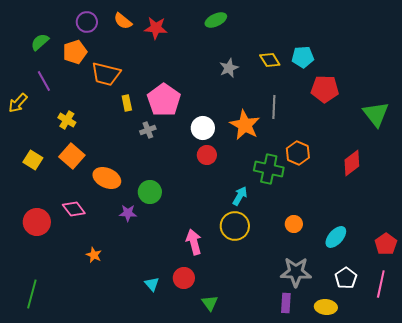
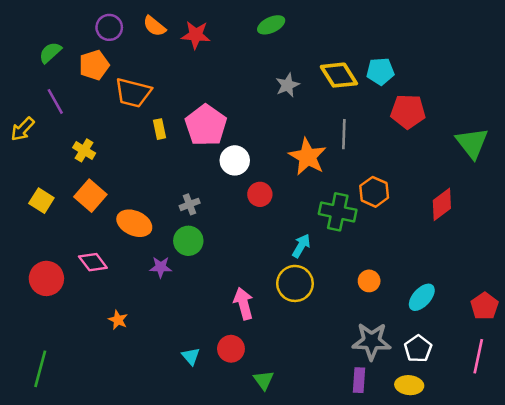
yellow diamond: (270, 60) -> (339, 75), size x1.4
white circle: (203, 128) -> (235, 160), moved
gray cross: (148, 130) -> (190, 204), moved
white pentagon: (346, 278) -> (418, 349), moved

